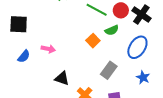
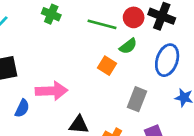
pink arrow: (48, 49) -> (51, 91), size x1.6

